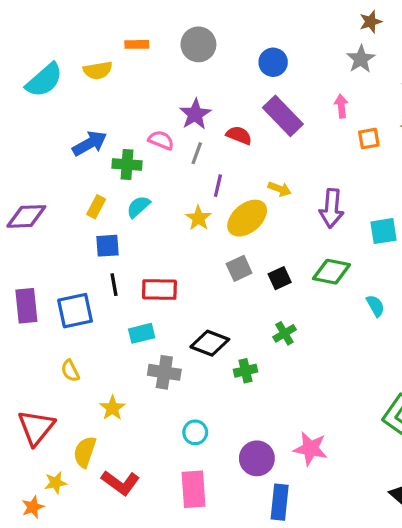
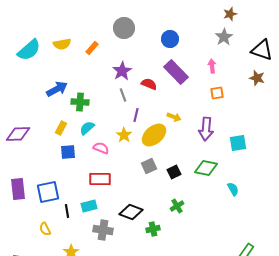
orange rectangle: (137, 44) -> (92, 48), moved, turned -48
orange square: (369, 139) -> (217, 93), moved
pink semicircle: (161, 140) -> (101, 148), moved
gray line: (197, 153) -> (123, 95), turned -40
black line: (114, 285) -> (67, 211), moved

